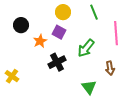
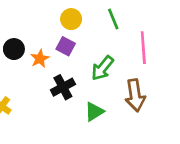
black circle: (21, 25) -> (14, 49), moved
brown arrow: (110, 68) -> (135, 95), size x1.6
green triangle: (89, 87) -> (94, 112), moved, turned 35

